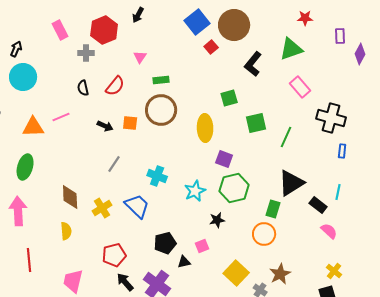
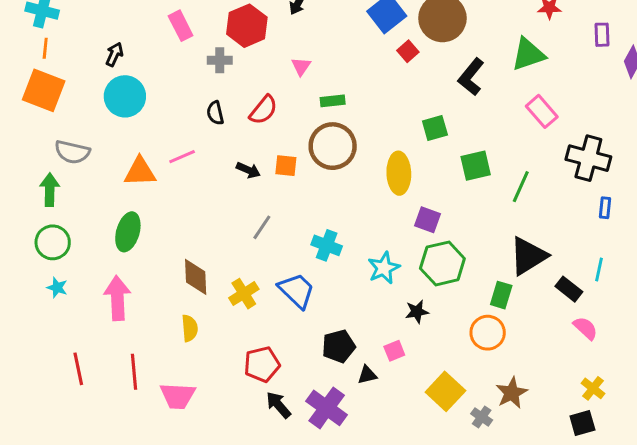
pink trapezoid: (73, 281) -> (178, 396), moved, turned -100

